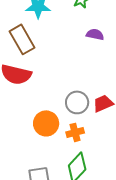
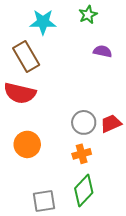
orange circle: (46, 123) -> (27, 144), moved

